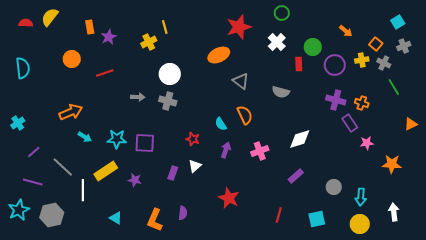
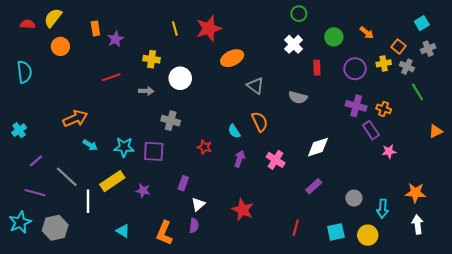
red star: (239, 27) -> (209, 28), moved
yellow cross: (149, 42) -> (152, 59), moved, turned 35
green circle: (313, 47) -> (334, 37), moved
orange circle: (72, 59) -> (60, 46), moved
gray arrow: (138, 97) -> (146, 91), moved
gray cross: (168, 101) -> (171, 121), moved
pink cross: (260, 151) -> (276, 160), turned -36
orange star: (392, 164) -> (415, 193), moved
white triangle: (195, 166) -> (198, 204), moved
yellow circle: (360, 224) -> (368, 235), moved

